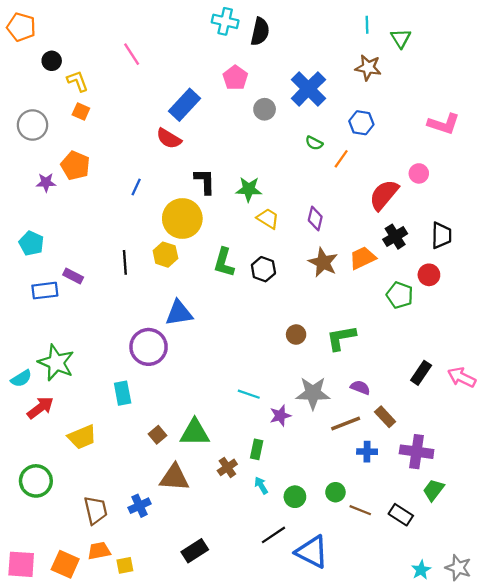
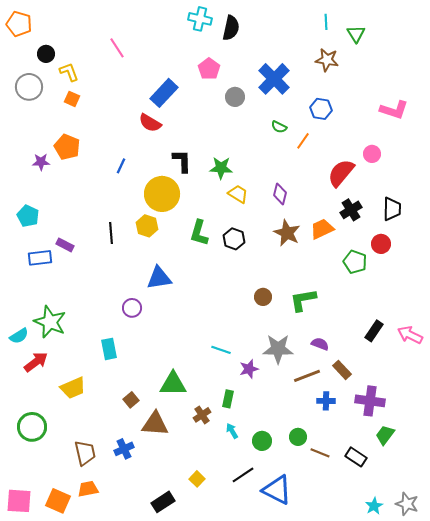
gray circle: (33, 125) -> (29, 87), moved
purple circle: (149, 347) -> (132, 308), size x0.6
brown square: (158, 435) -> (131, 400), moved
black rectangle: (195, 551) -> (163, 502), moved
yellow square: (125, 565) -> (197, 479), moved, turned -35

